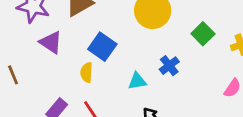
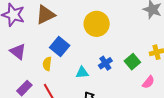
green square: (203, 34) -> (132, 62), moved
purple triangle: (51, 42) -> (18, 52), moved

